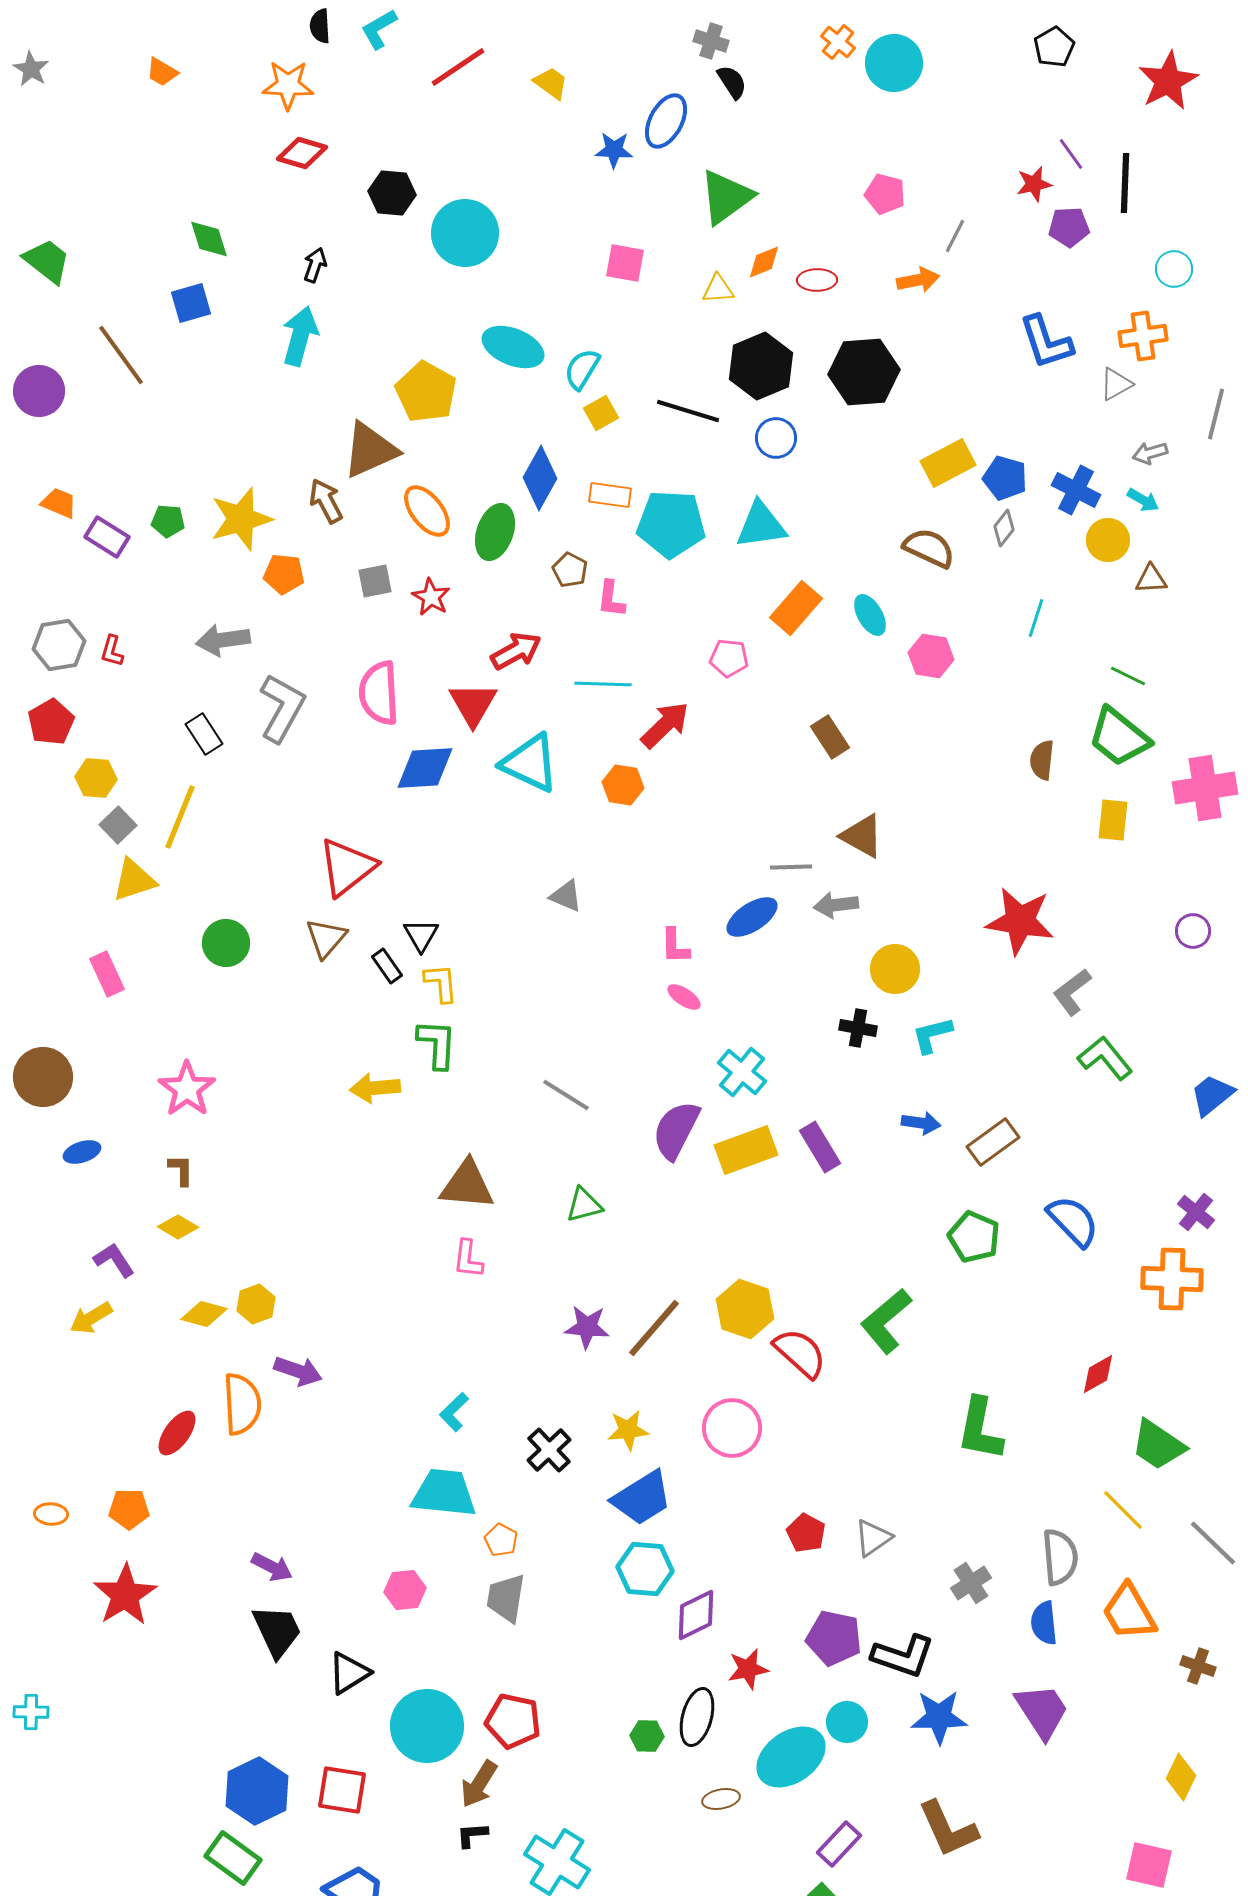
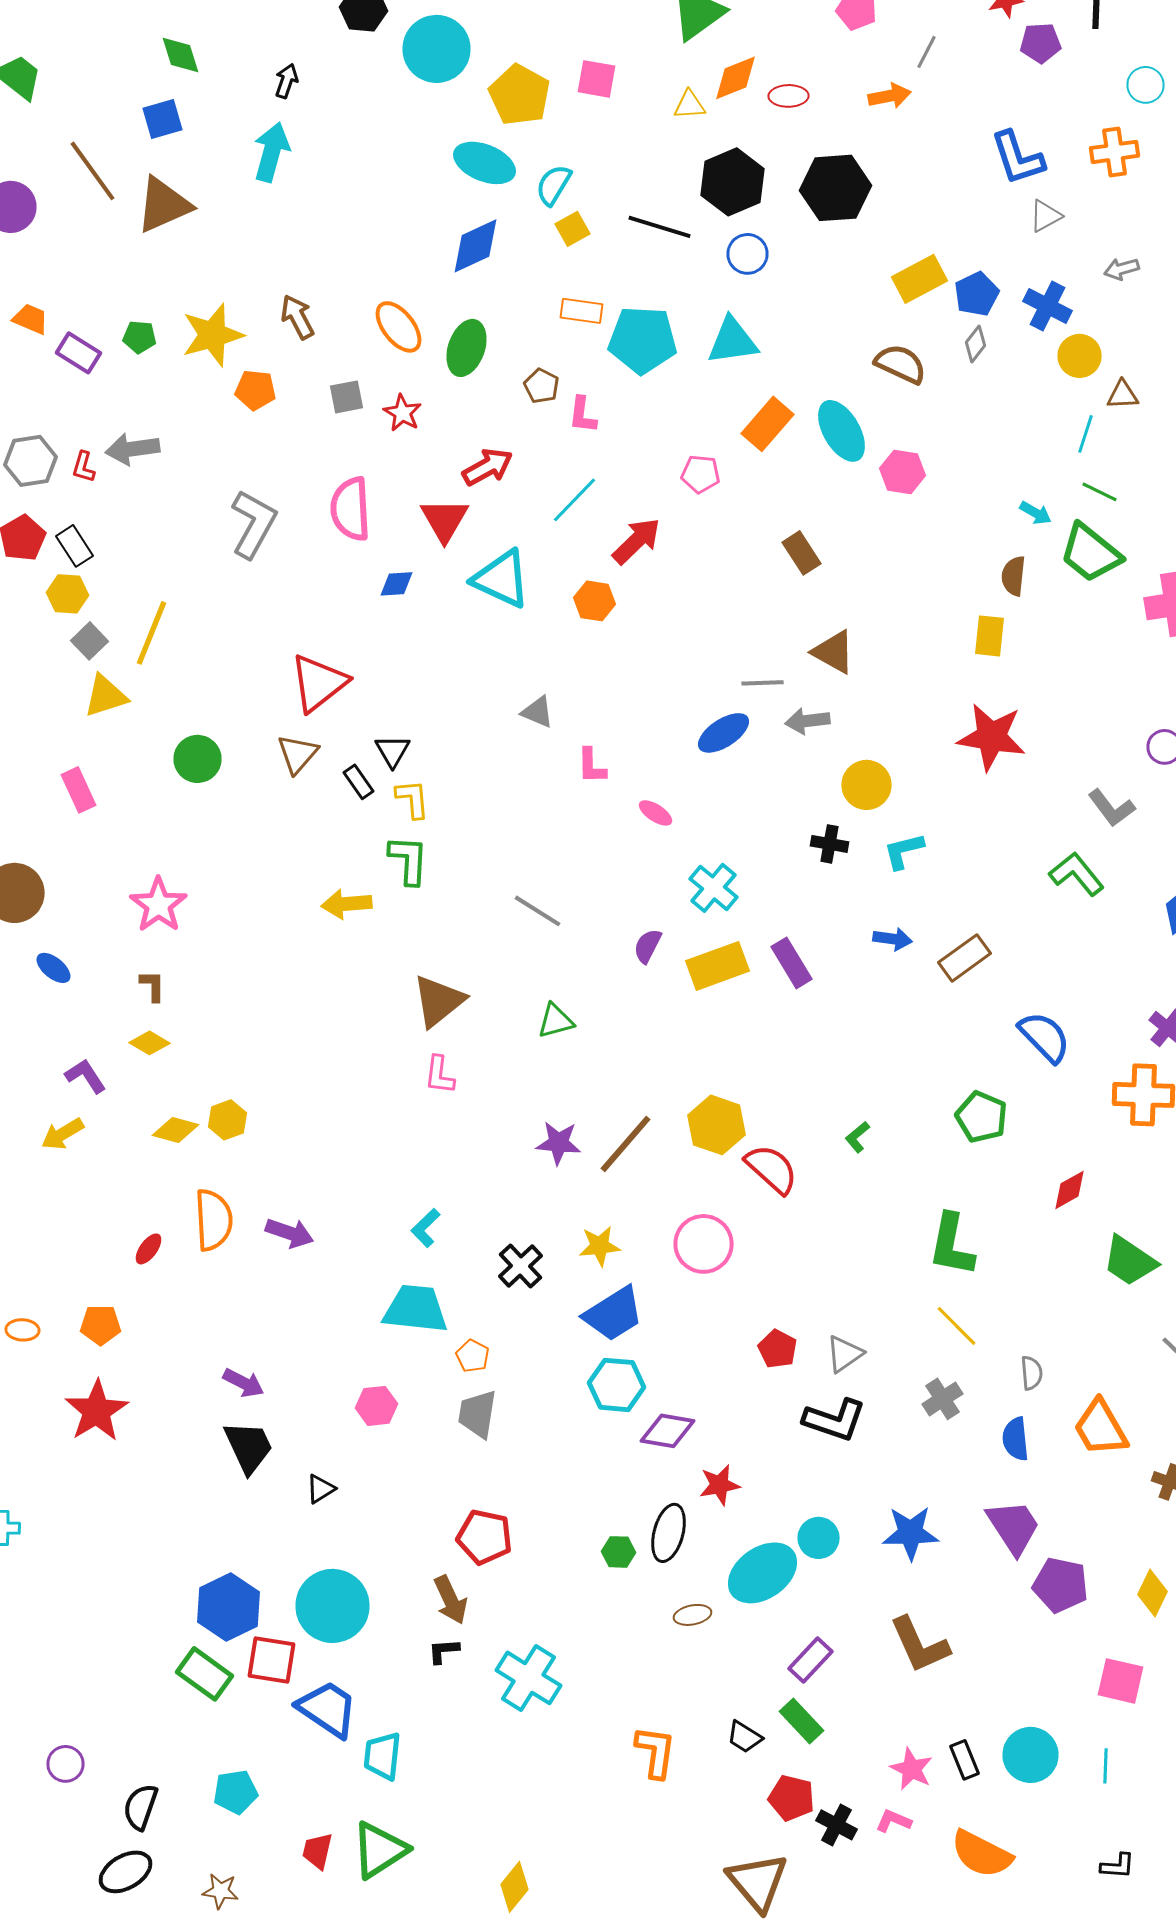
orange diamond: (764, 262) -> (736, 78), size x1.4
gray triangle: (1116, 384) -> (1046, 216), moved
yellow pentagon: (426, 392) -> (520, 95), moved
brown triangle: (370, 450) -> (164, 205), moved
blue diamond: (540, 478) -> (476, 246), moved, turned 36
blue pentagon: (1005, 478) -> (976, 294), turned 30
cyan arrow: (1143, 500) -> (1036, 513), moved
cyan ellipse: (870, 615) -> (842, 431), size x1.5
cyan line: (1036, 618) -> (1086, 434), moved
gray arrow: (223, 640) -> (132, 449), moved
cyan line: (603, 684) -> (574, 500), turned -48
black rectangle: (204, 734) -> (74, 546), moved
blue diamond: (425, 768) -> (396, 584), size x0.6
yellow rectangle: (1113, 820) -> (990, 636), moved
pink L-shape: (675, 946) -> (592, 766), moved
gray L-shape: (1072, 992) -> (1112, 808), moved, turned -90
purple semicircle: (676, 1130) -> (648, 946), size x0.6
blue ellipse: (82, 1152) -> (54, 968), turned 57
brown triangle: (467, 1185) -> (438, 1001), turned -44
green pentagon: (974, 1237) -> (982, 1117), moved
green L-shape: (886, 1321) -> (858, 1137), size x0.5
purple arrow: (298, 1371) -> (290, 1233), moved
red ellipse: (177, 1433) -> (148, 1249), size x0.7
yellow line: (1123, 1510) -> (956, 1326), moved
gray semicircle: (1060, 1557) -> (1032, 1373), size x0.6
purple diamond: (696, 1615) -> (668, 1431), turned 36
purple pentagon: (834, 1638) -> (1060, 1585), moved
black L-shape: (903, 1656) -> (834, 1420), moved
black triangle: (349, 1673) -> (320, 1489), size x0.7
cyan circle: (427, 1726) -> (332, 1606), moved
brown arrow: (479, 1784) -> (450, 1600), turned -57
red square: (342, 1790) -> (272, 1660), moved

